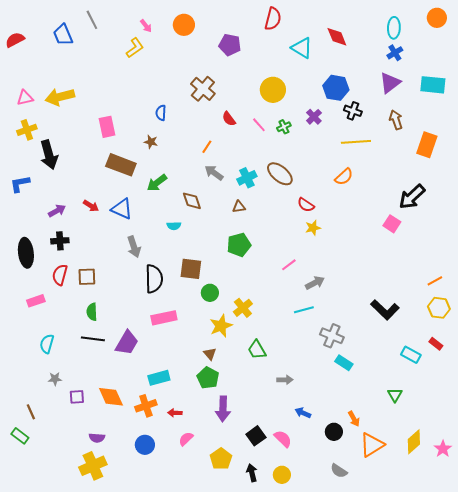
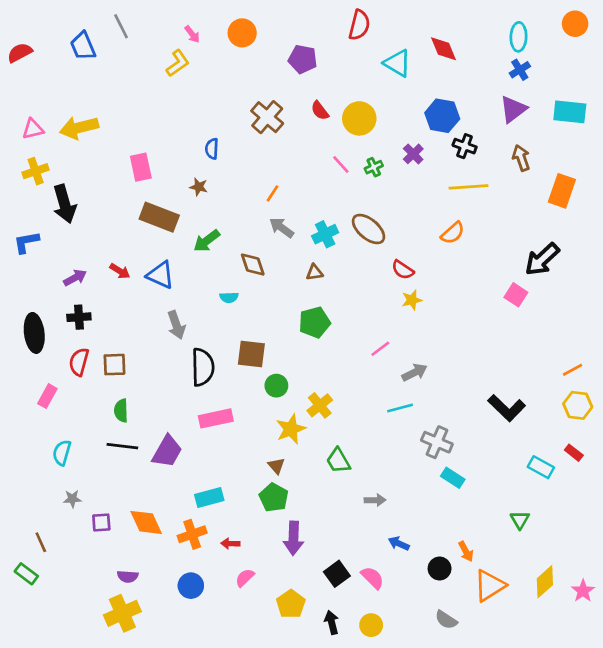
red semicircle: (229, 119) -> (320, 111), moved
pink rectangle: (36, 301) -> (47, 396), turned -42

